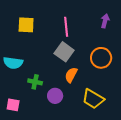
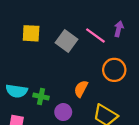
pink line: (66, 27) -> (95, 35), moved, turned -48
gray square: (64, 52) -> (67, 41), moved
cyan semicircle: (13, 63) -> (17, 91), moved

